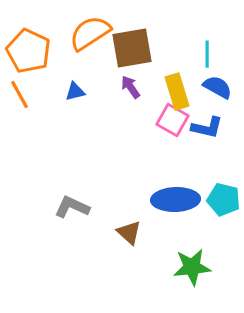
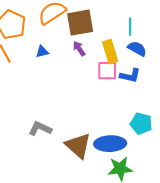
pink square: (173, 120) -> (107, 71), turned -30
blue ellipse: (176, 200) -> (110, 144), moved
brown triangle: (129, 233) -> (78, 146), size x1.6

